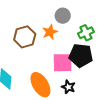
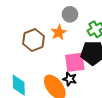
black star: (68, 87) -> (70, 79), moved

